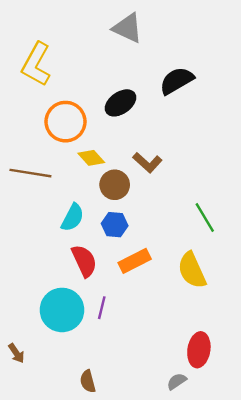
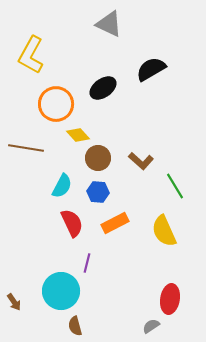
brown L-shape: (147, 163) -> (141, 161), moved
cyan circle: (62, 310) -> (61, 291), moved

